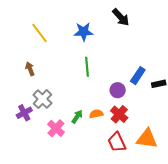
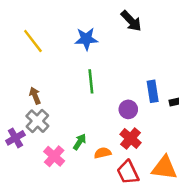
brown arrow: (30, 69) -> (35, 96), moved
blue rectangle: (138, 76) -> (153, 91), turned -42
orange semicircle: (96, 114) -> (103, 153), moved

